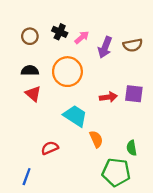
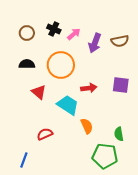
red triangle: (33, 94) -> (39, 92), moved
red arrow: (108, 97) -> (89, 88), moved

